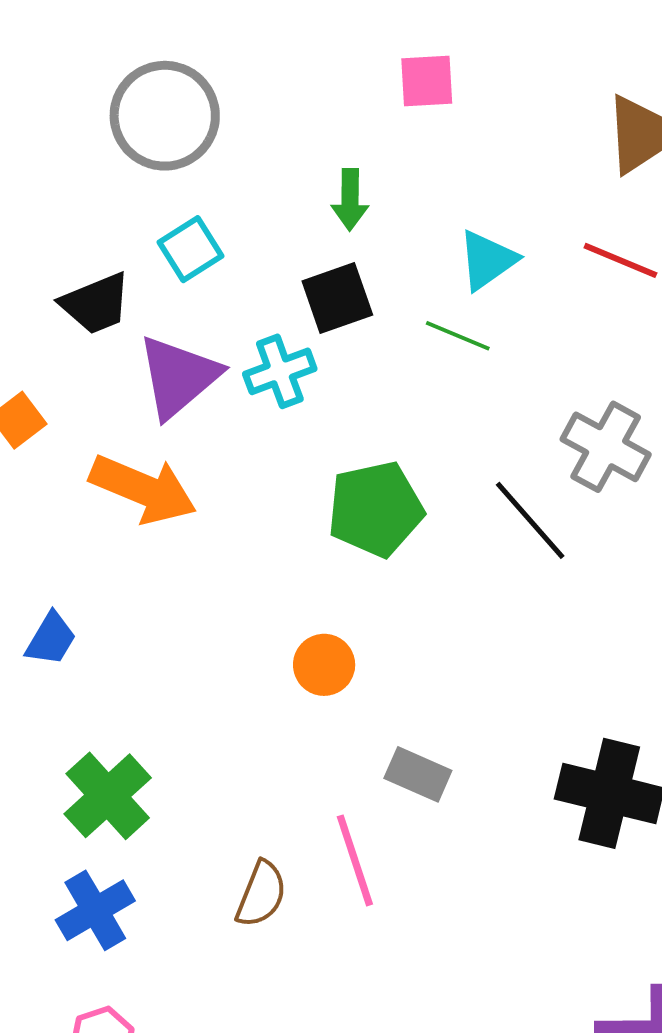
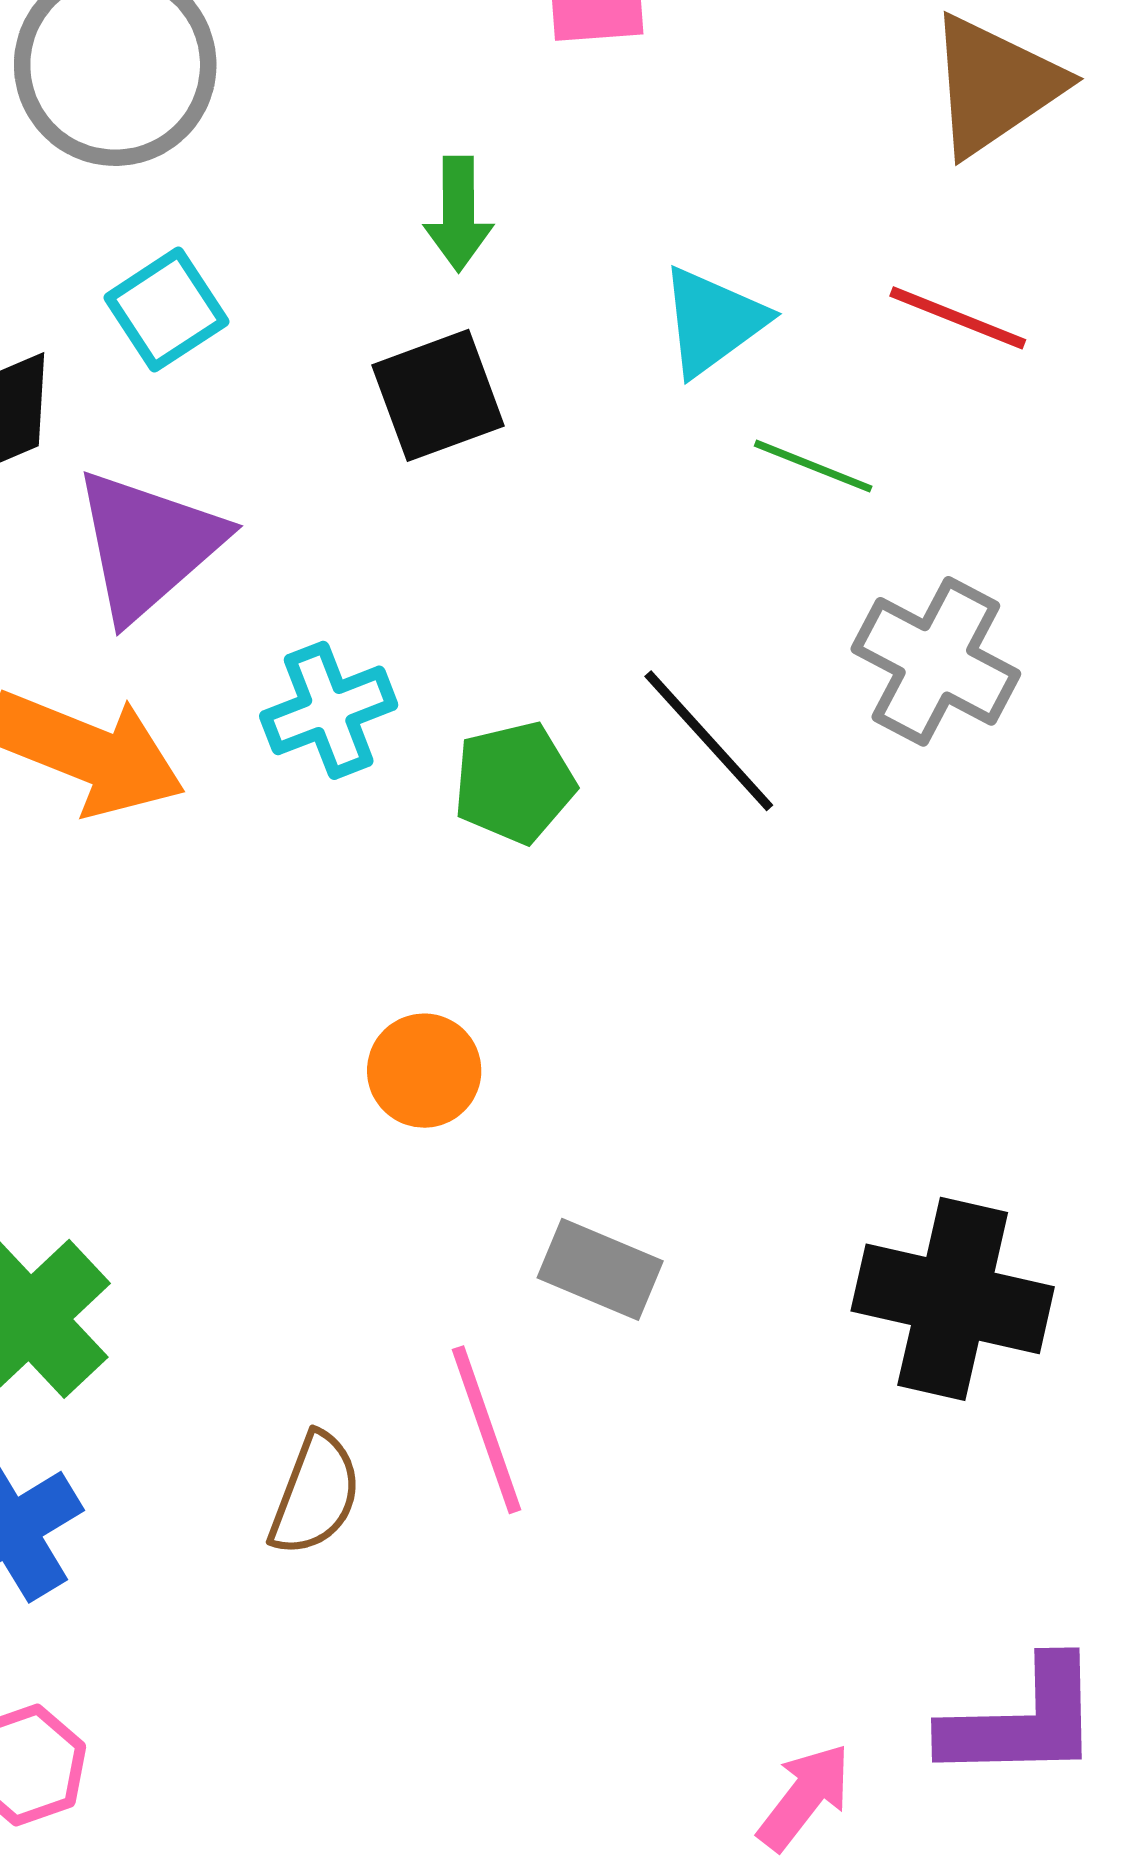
green line: (458, 336) -> (813, 466), moved
cyan cross: (280, 371) -> (329, 710), moved
green pentagon: (375, 509) -> (514, 783), size x0.7
black line: (530, 520) -> (709, 741), moved

